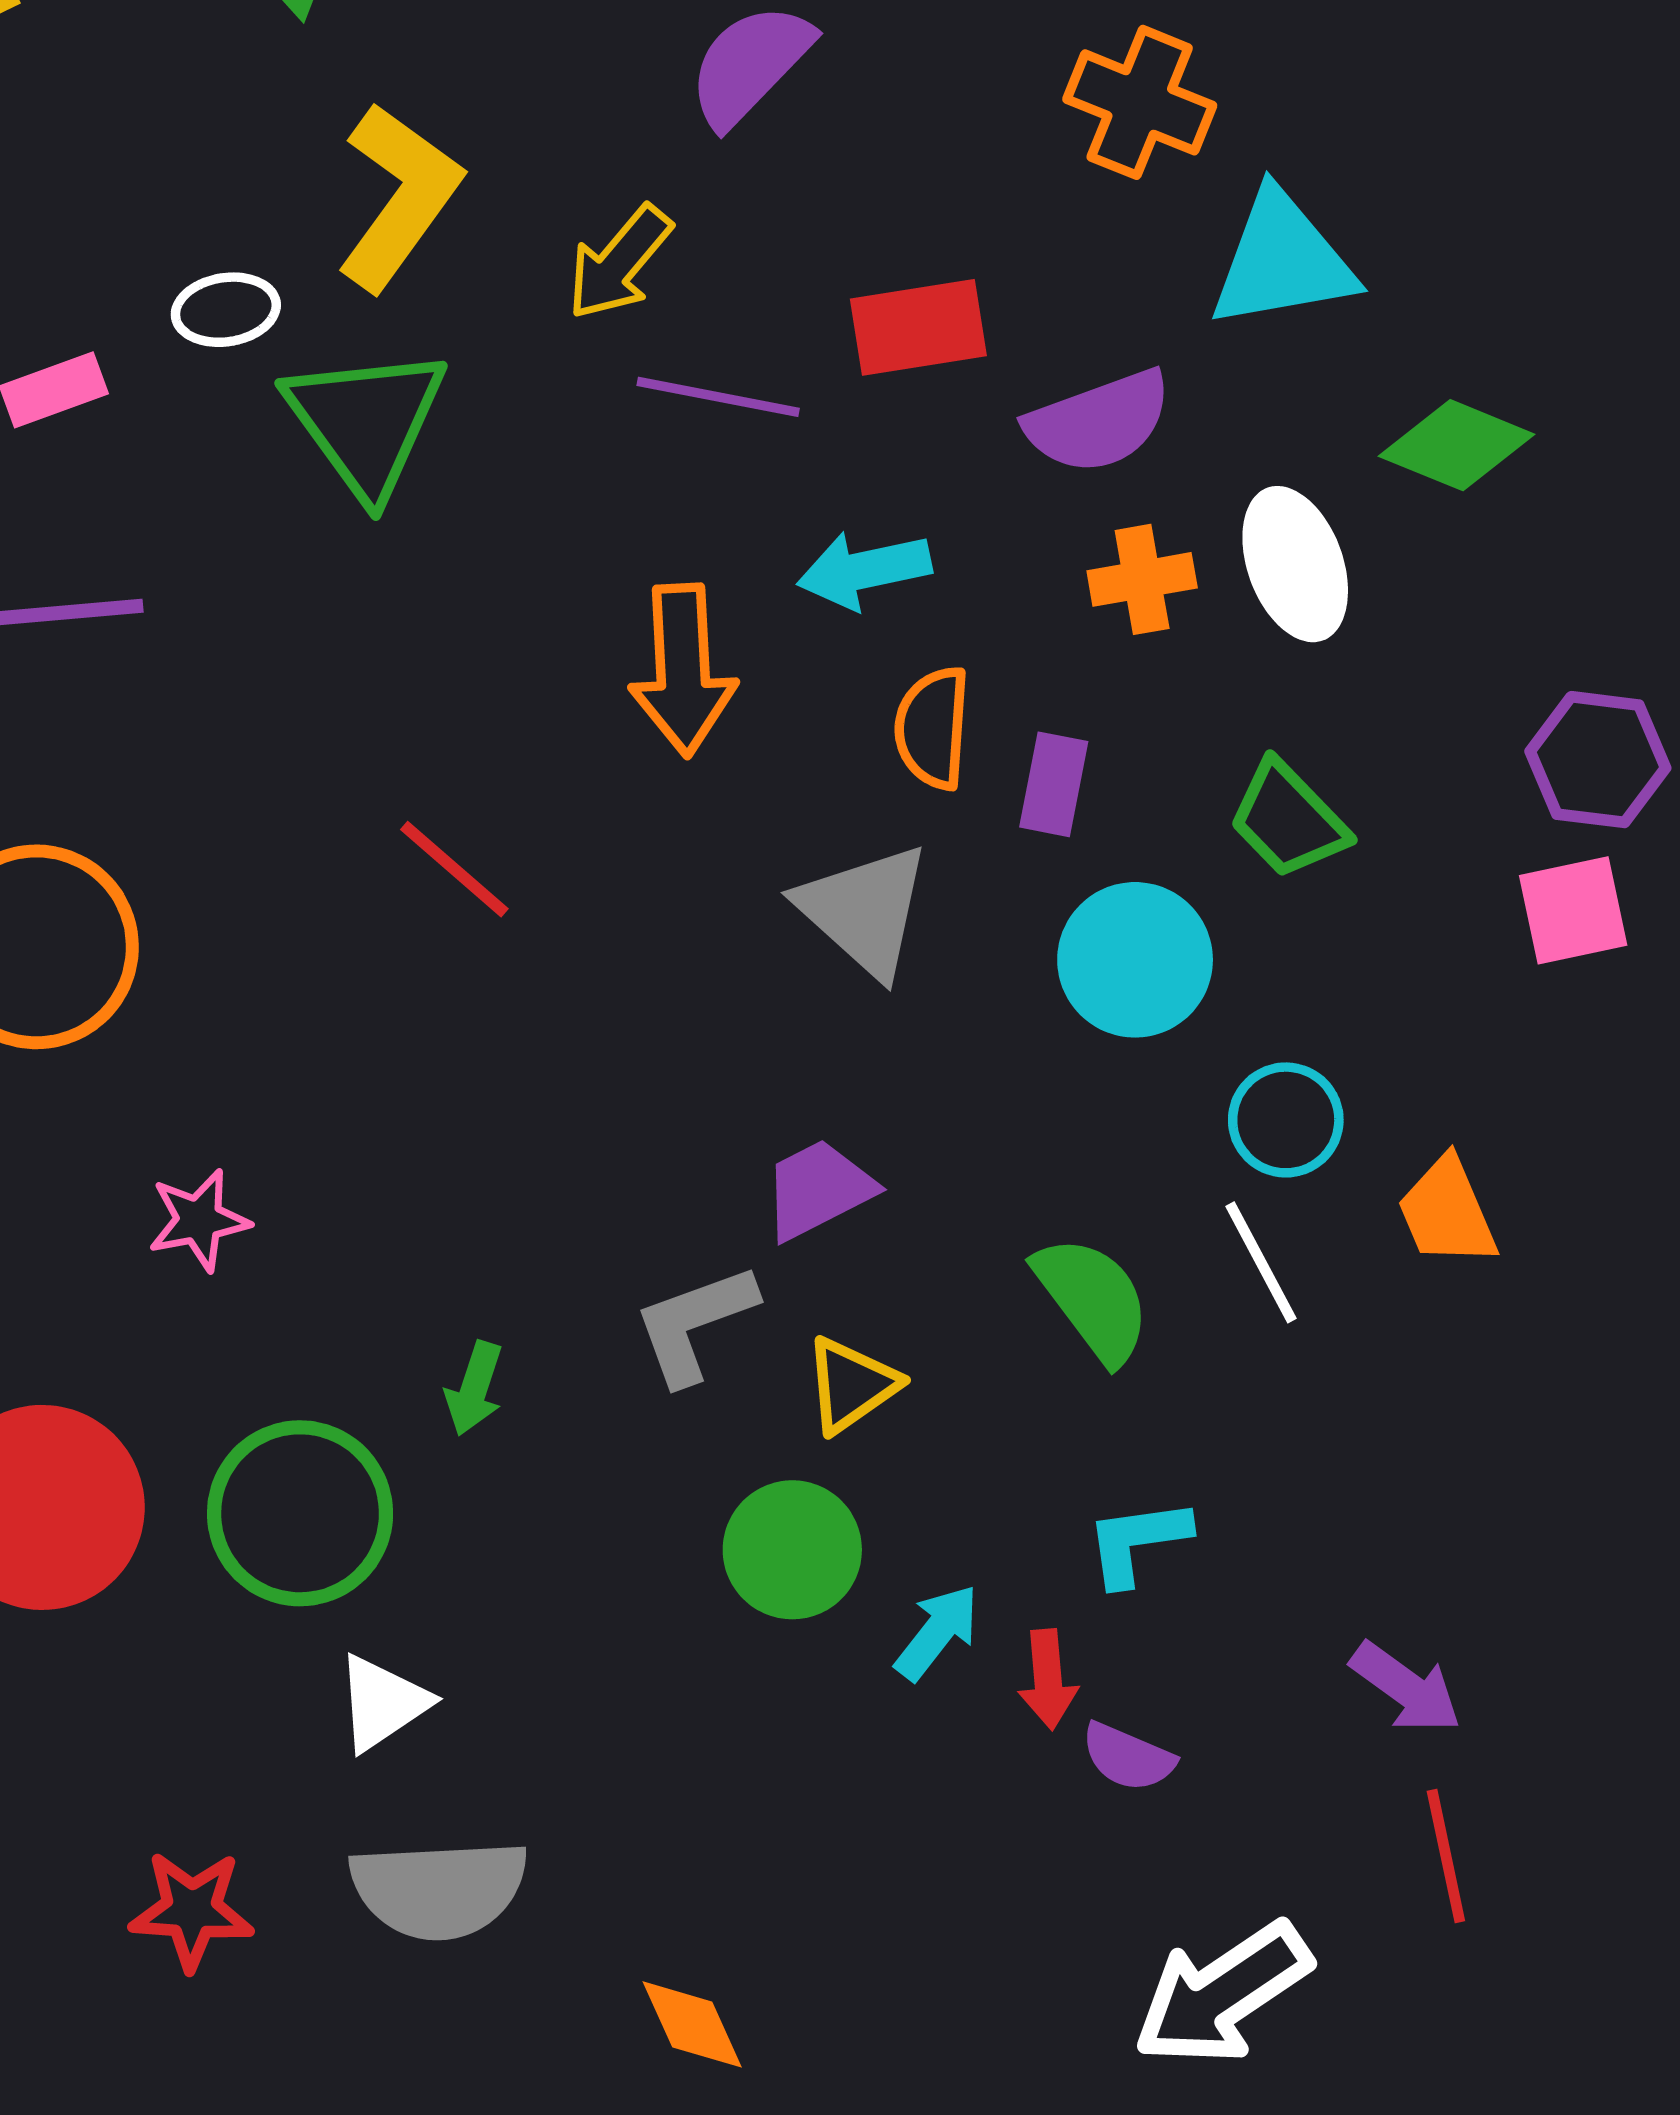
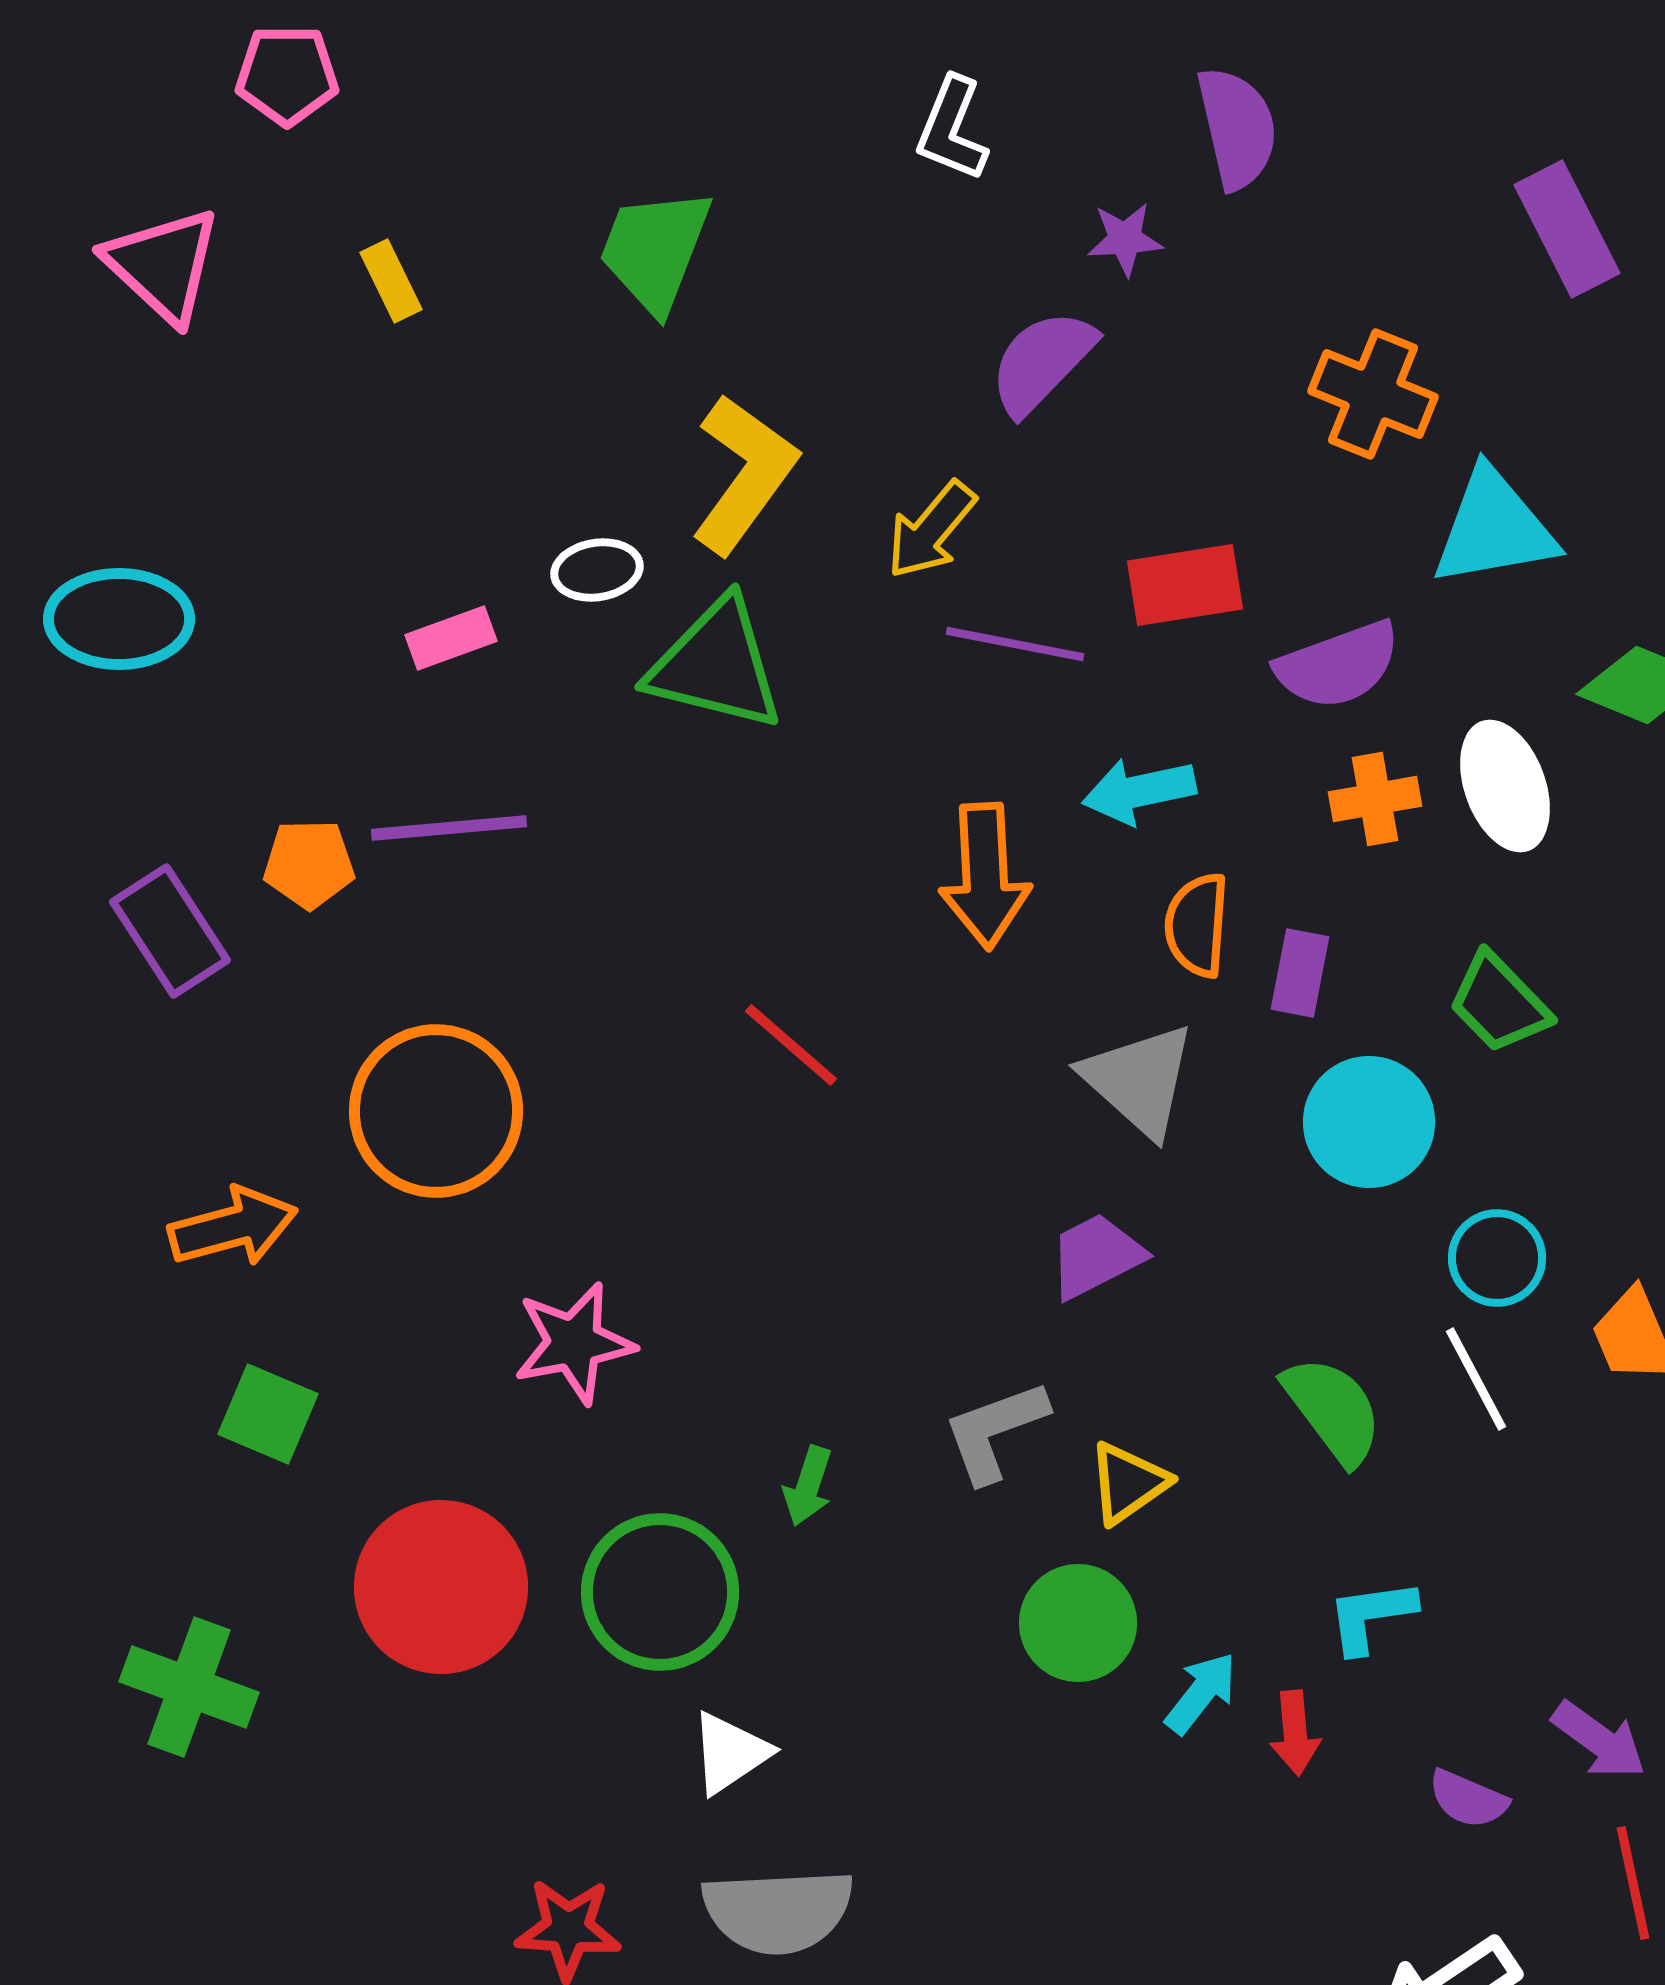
green triangle: (366, 422) -> (716, 665), turned -40
purple trapezoid: (818, 1189) -> (1096, 1256), moved
pink star: (199, 1220) -> (574, 1343), size x1.4
purple semicircle: (1128, 1757) -> (1468, 1799), moved

